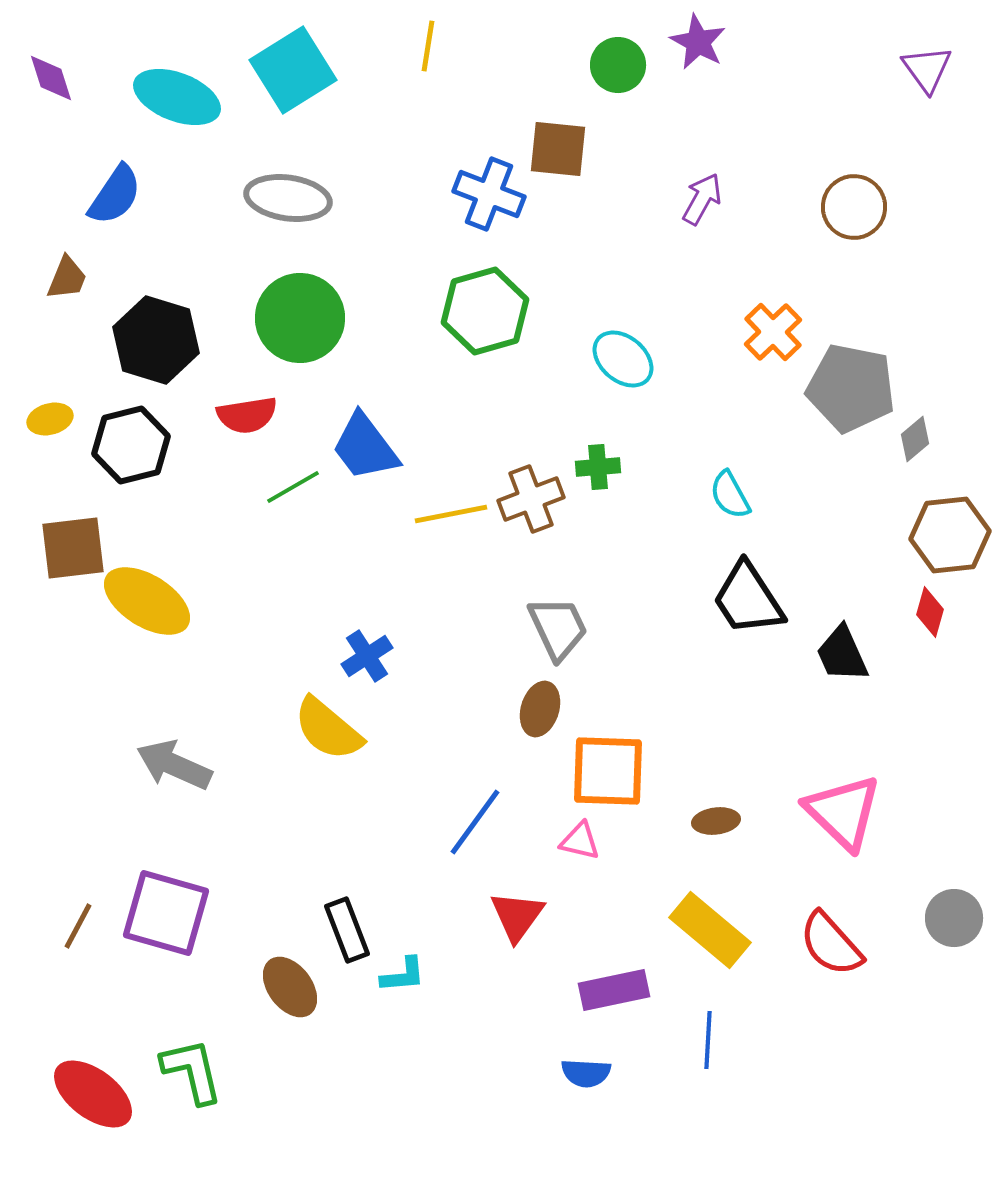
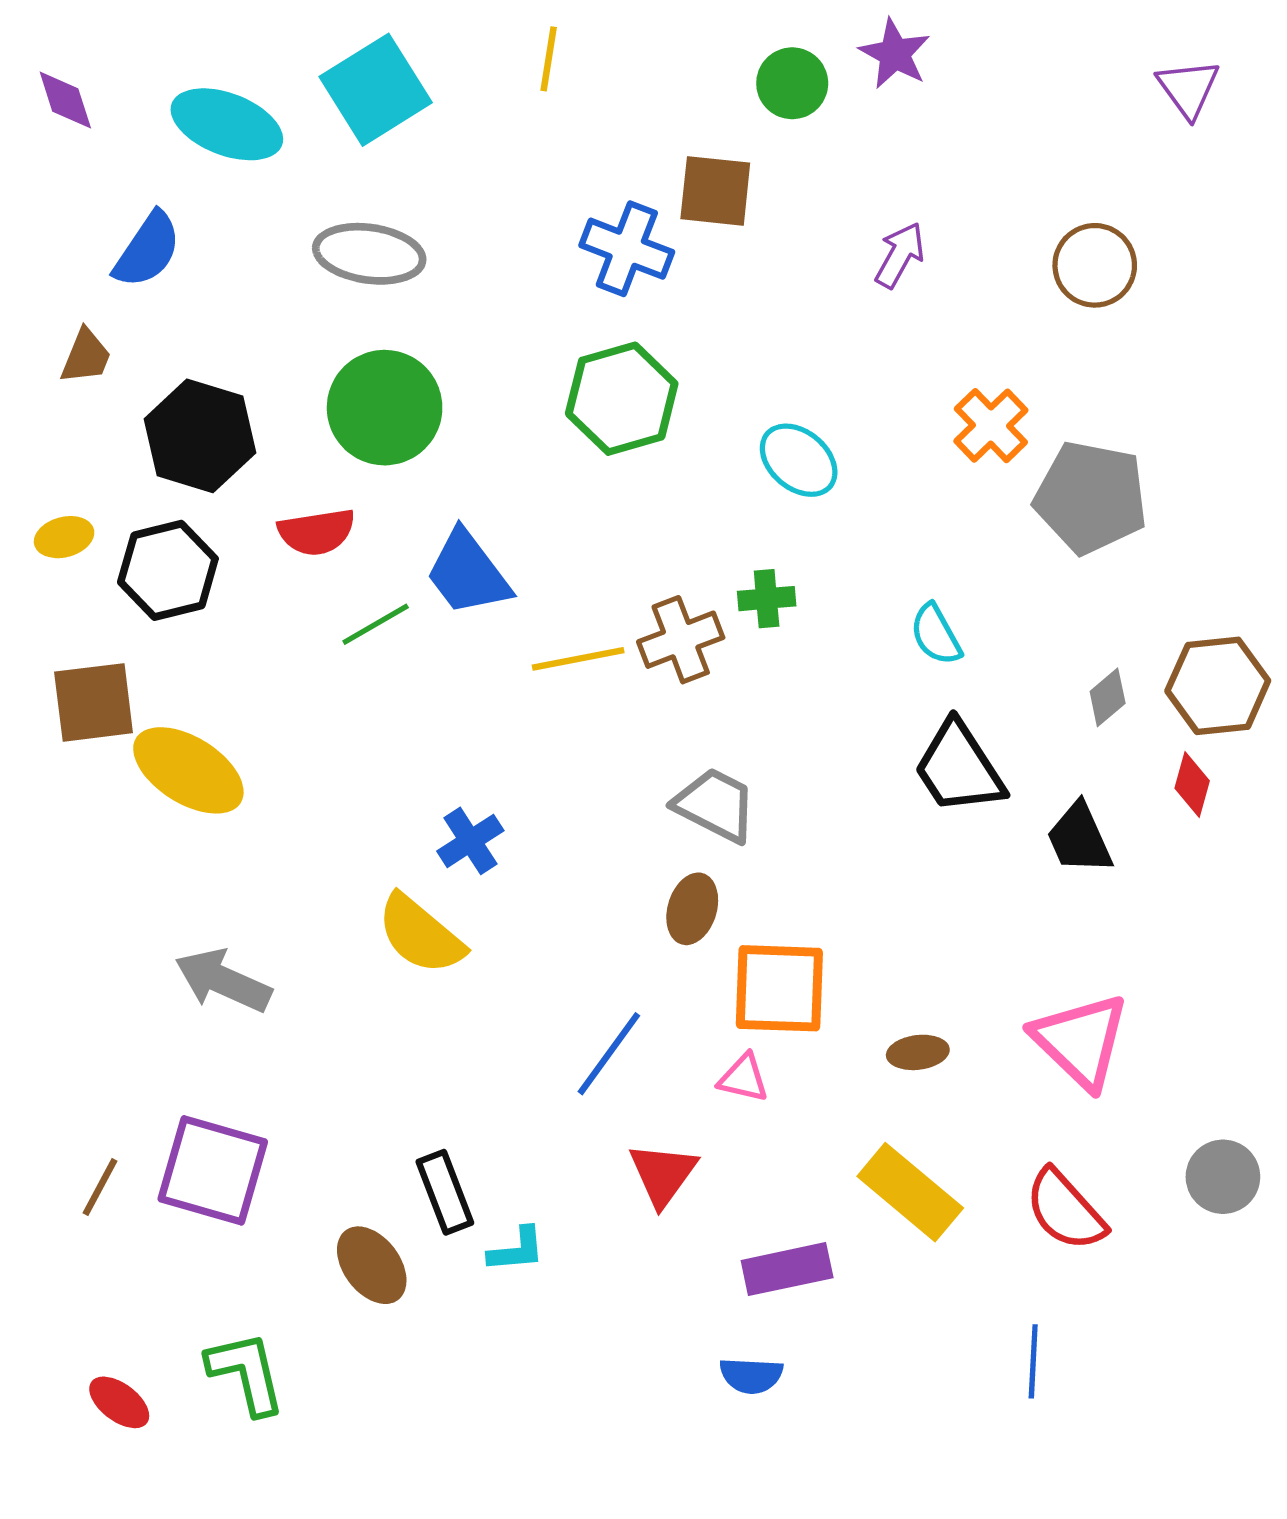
gray diamond: (915, 439) -> (1108, 697), moved
gray trapezoid: (558, 628) -> (715, 805), turned -38
blue line: (708, 1040) -> (1033, 1361), moved
red ellipse: (93, 1094) -> (119, 1402), size x0.6

